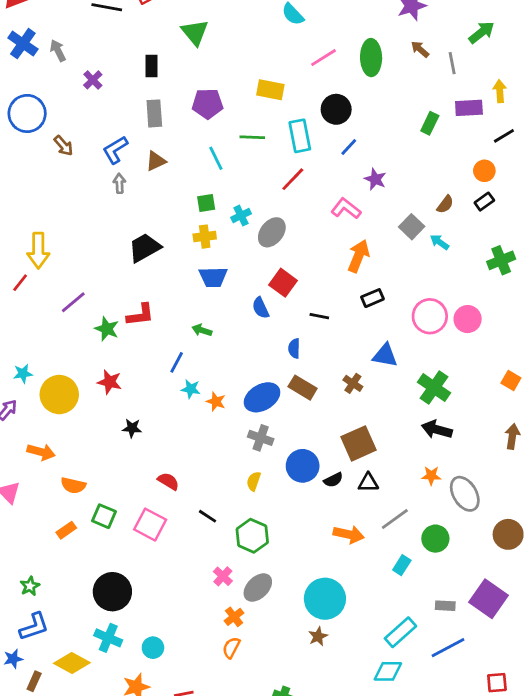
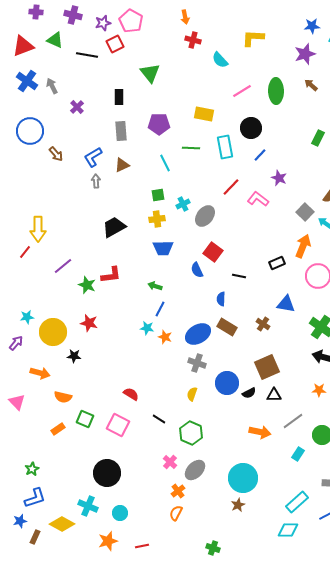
red line: (293, 179) -> (231, 187), moved
orange arrow: (359, 256) -> (303, 246), moved
blue line: (177, 362) -> (160, 309), moved
black star: (132, 428) -> (74, 356), moved
black circle: (112, 592) -> (107, 473), moved

